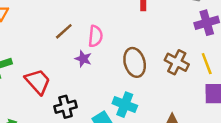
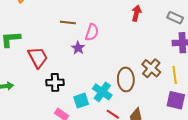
brown line: (64, 31) -> (68, 23), turned 35
brown ellipse: (135, 62) -> (126, 79), moved

